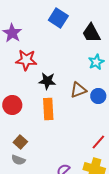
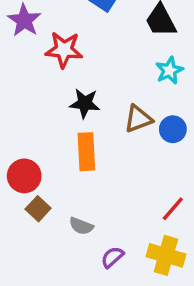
red star: (26, 60) -> (64, 50), moved
red circle: (12, 105) -> (24, 176), moved
gray semicircle: (18, 160) -> (81, 226), moved

